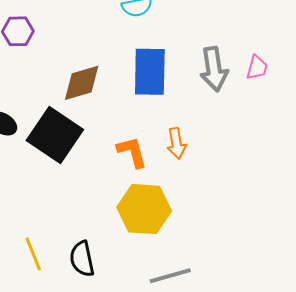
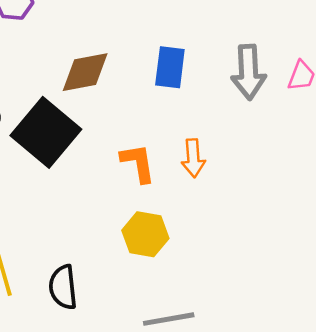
blue rectangle: (150, 72) -> (170, 67), size x0.7
yellow hexagon: (144, 209) -> (145, 234), size x0.7

